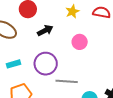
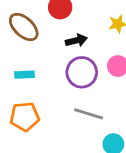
purple circle: (46, 64) -> (82, 72), moved

